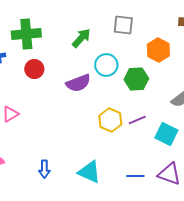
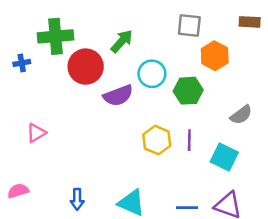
gray square: (123, 25) -> (189, 26), moved
red circle: (34, 69) -> (86, 67), moved, size x1.5
purple line: (137, 120) -> (189, 140), turned -66

